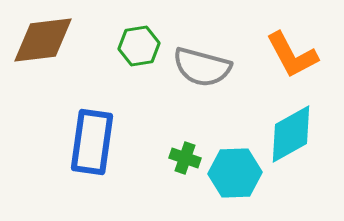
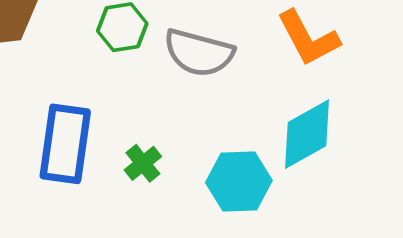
green cross: (185, 158) -> (143, 163), moved, turned 32

